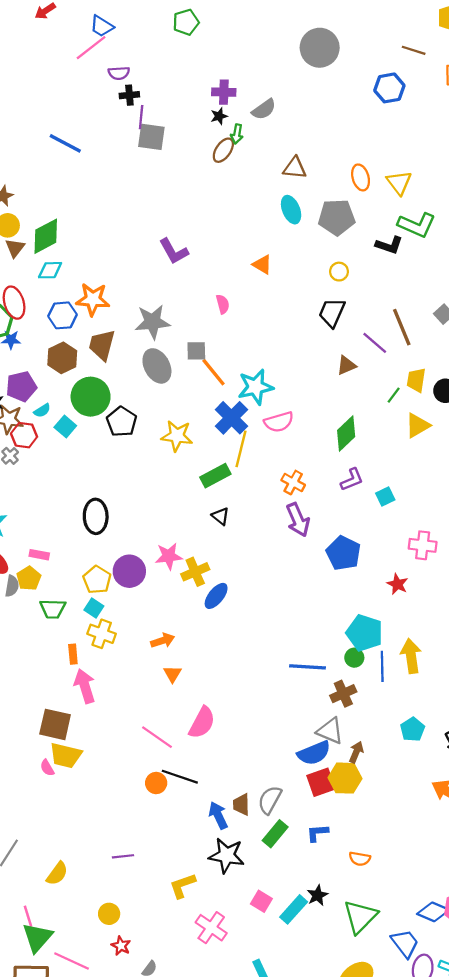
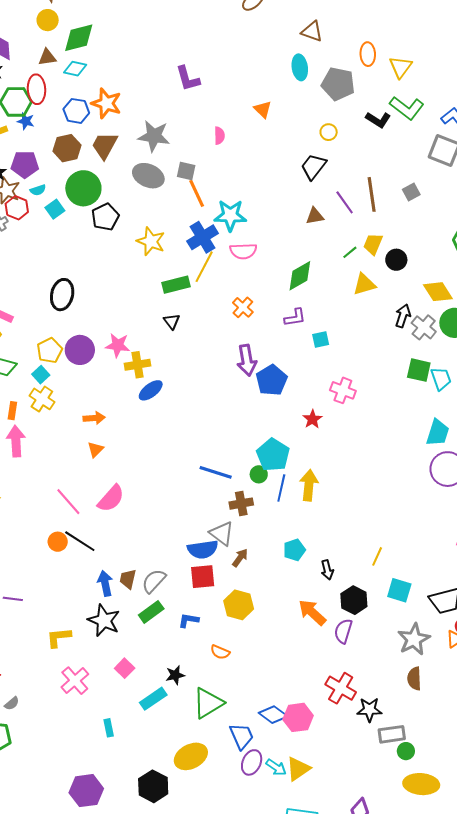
brown triangle: (15, 248) -> (47, 57), moved, turned 30
gray ellipse: (157, 366) -> (148, 176), turned -52
purple arrow: (298, 520) -> (247, 360), moved
yellow hexagon: (345, 778) -> (239, 605), moved
cyan rectangle: (294, 909) -> (153, 699), moved

